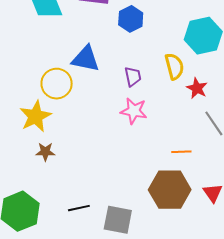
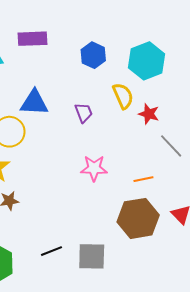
blue hexagon: (131, 19) -> (93, 55), moved
pink star: (134, 111) -> (94, 168), moved

